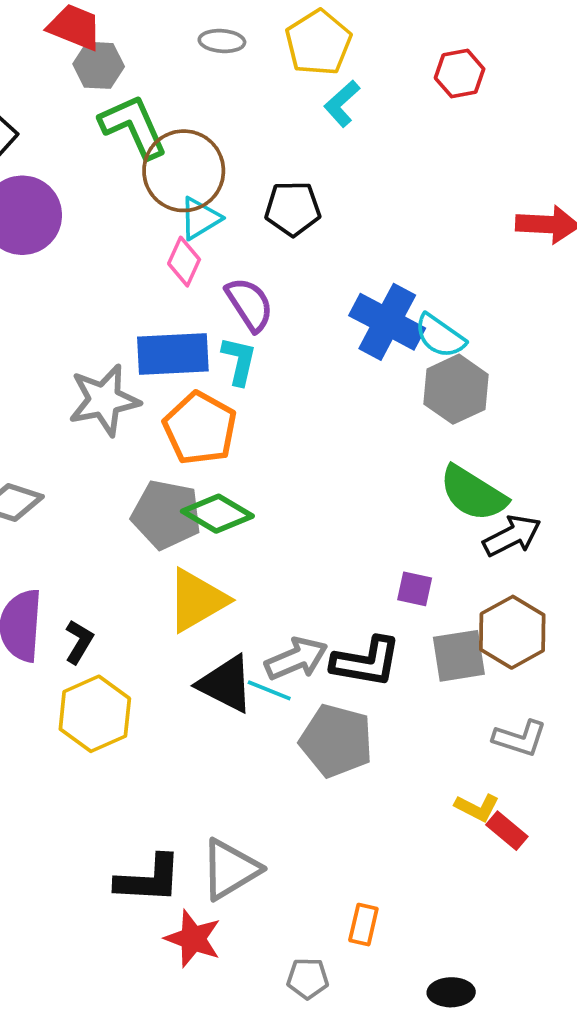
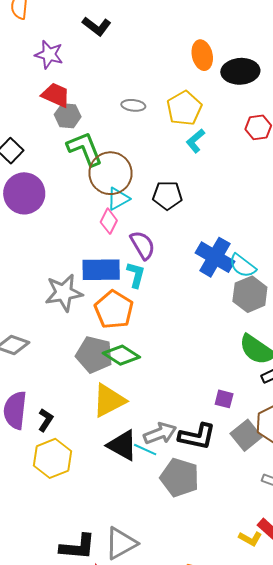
gray square: (459, 656) -> (246, 435), turned -32
yellow L-shape: (477, 807) -> (250, 539), moved

